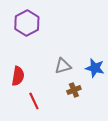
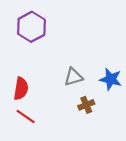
red line: (34, 101) -> (26, 117), moved, turned -30

